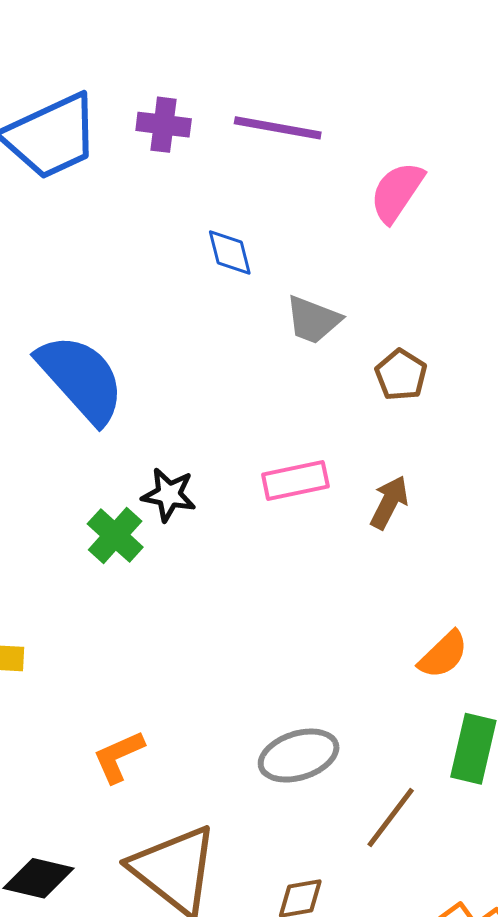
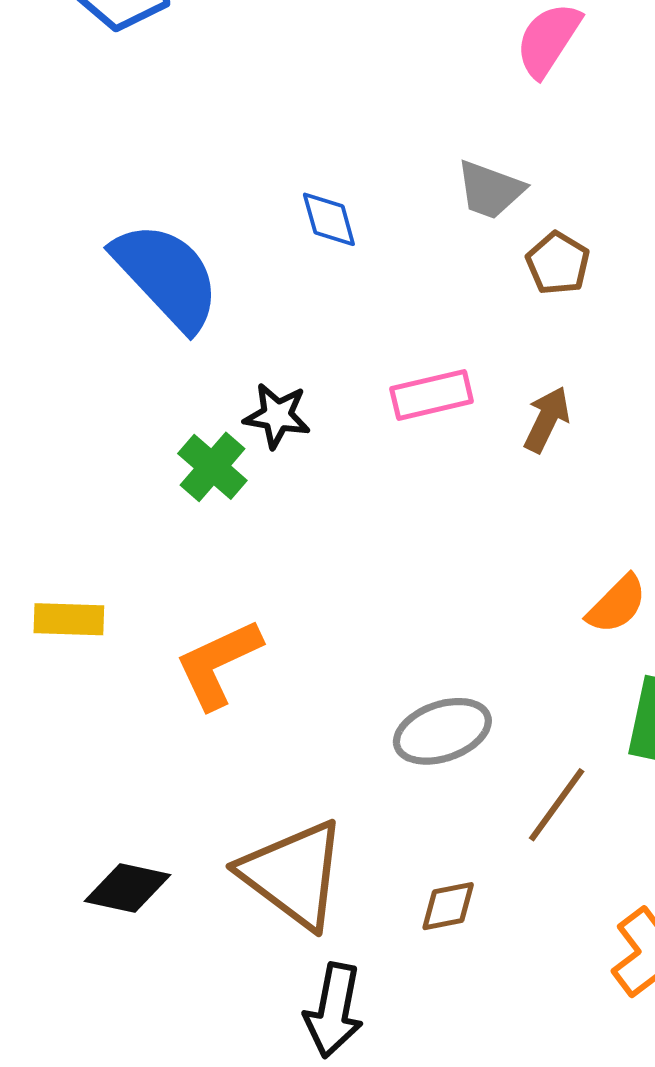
blue diamond: (230, 253) -> (329, 219), moved
gray trapezoid: (313, 320) -> (490, 190), moved
orange L-shape: (118, 756) -> (218, 664), moved, size x1.4

